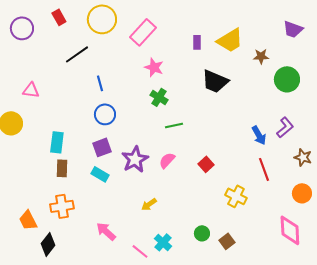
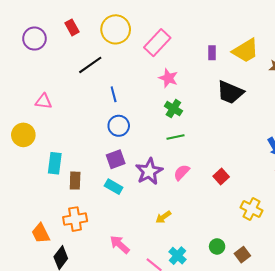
green line: (174, 125) -> (175, 137), moved
cyan rectangle: (57, 142) -> (55, 163), moved

